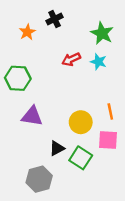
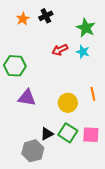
orange star: (27, 32) -> (23, 19), moved
pink square: (108, 140) -> (91, 135), moved
black triangle: (57, 148) -> (47, 134), moved

